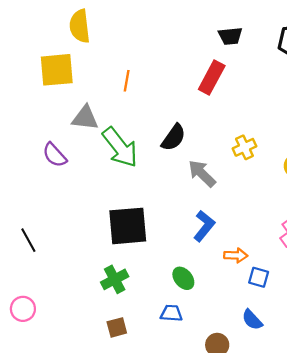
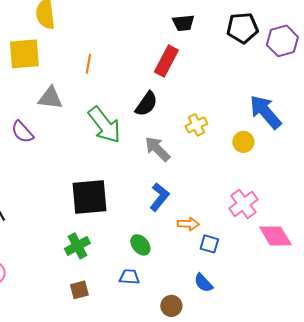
black semicircle: (174, 138) -> (146, 104), moved
green arrow: (120, 147) -> (104, 125), moved

